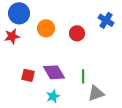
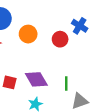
blue cross: (106, 20) -> (80, 26), moved

